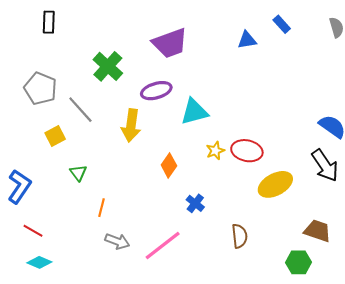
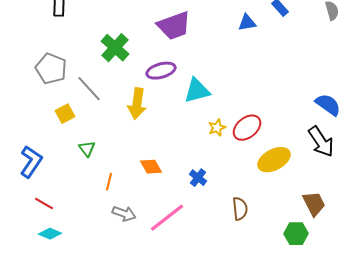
red ellipse: (247, 151) -> (247, 128), turned -52
orange diamond: (169, 165) -> (151, 167), moved, turned -65
brown trapezoid: (317, 231) -> (314, 204), turned 44

